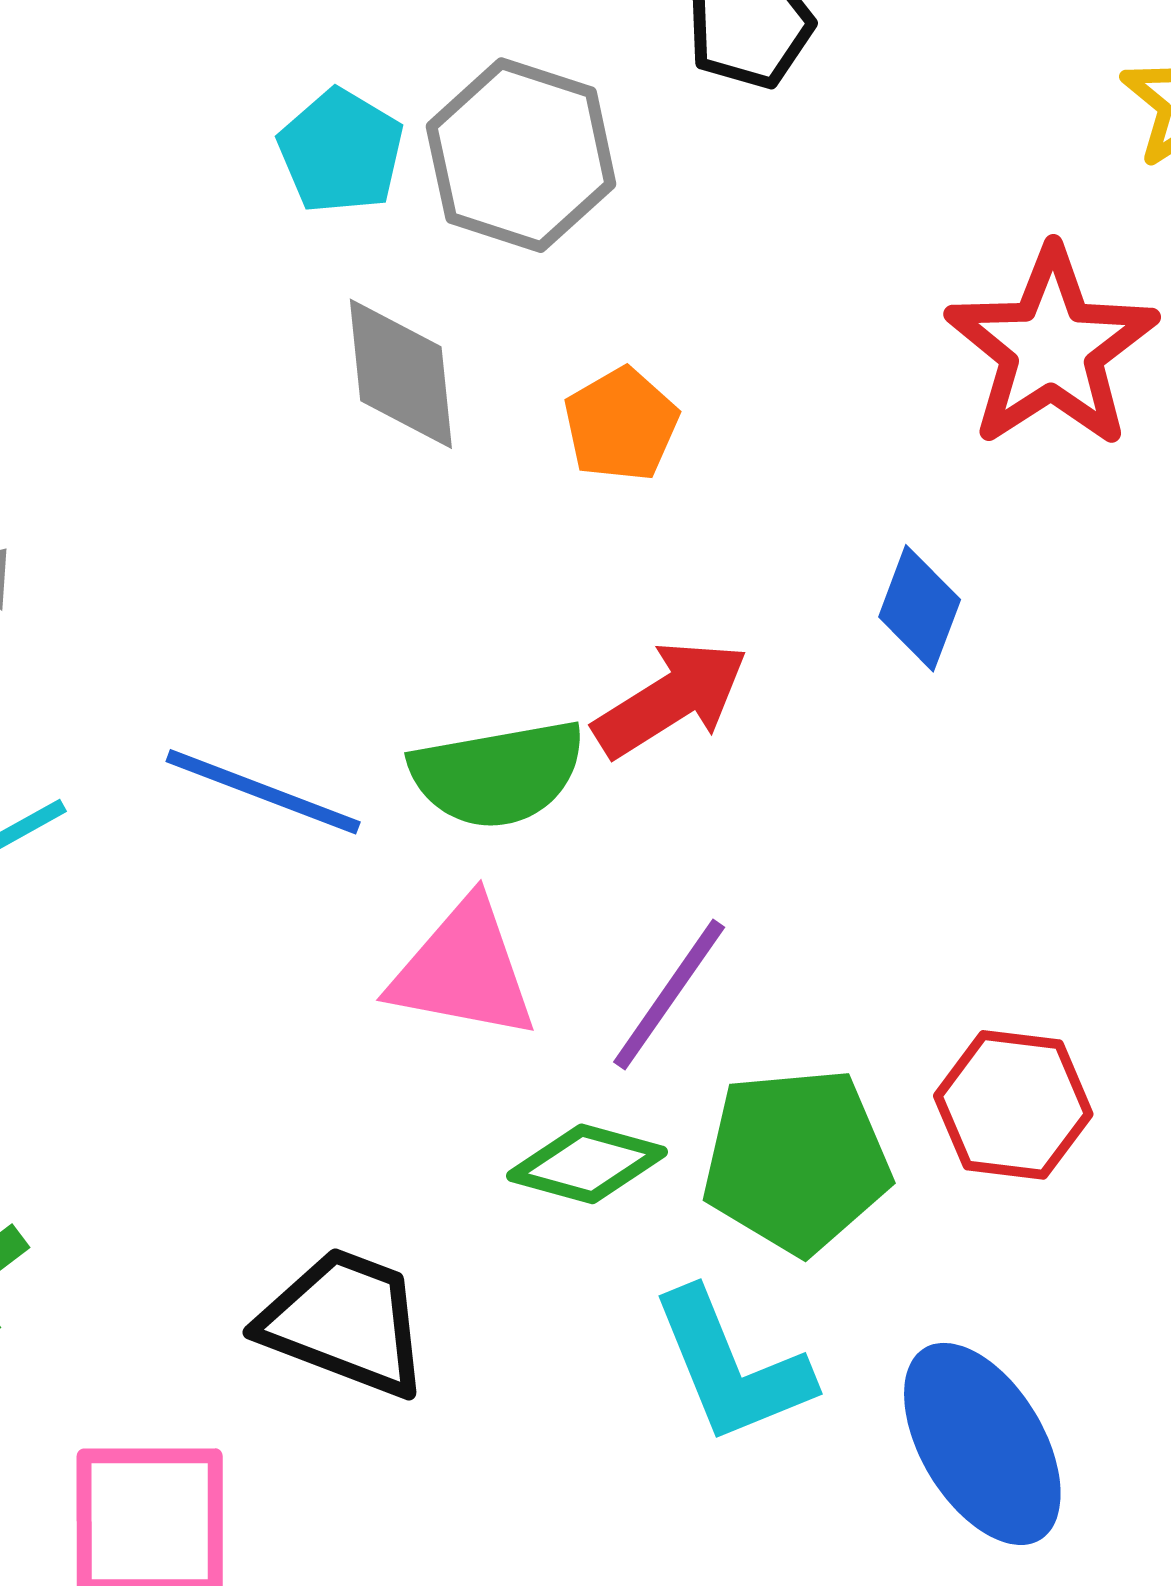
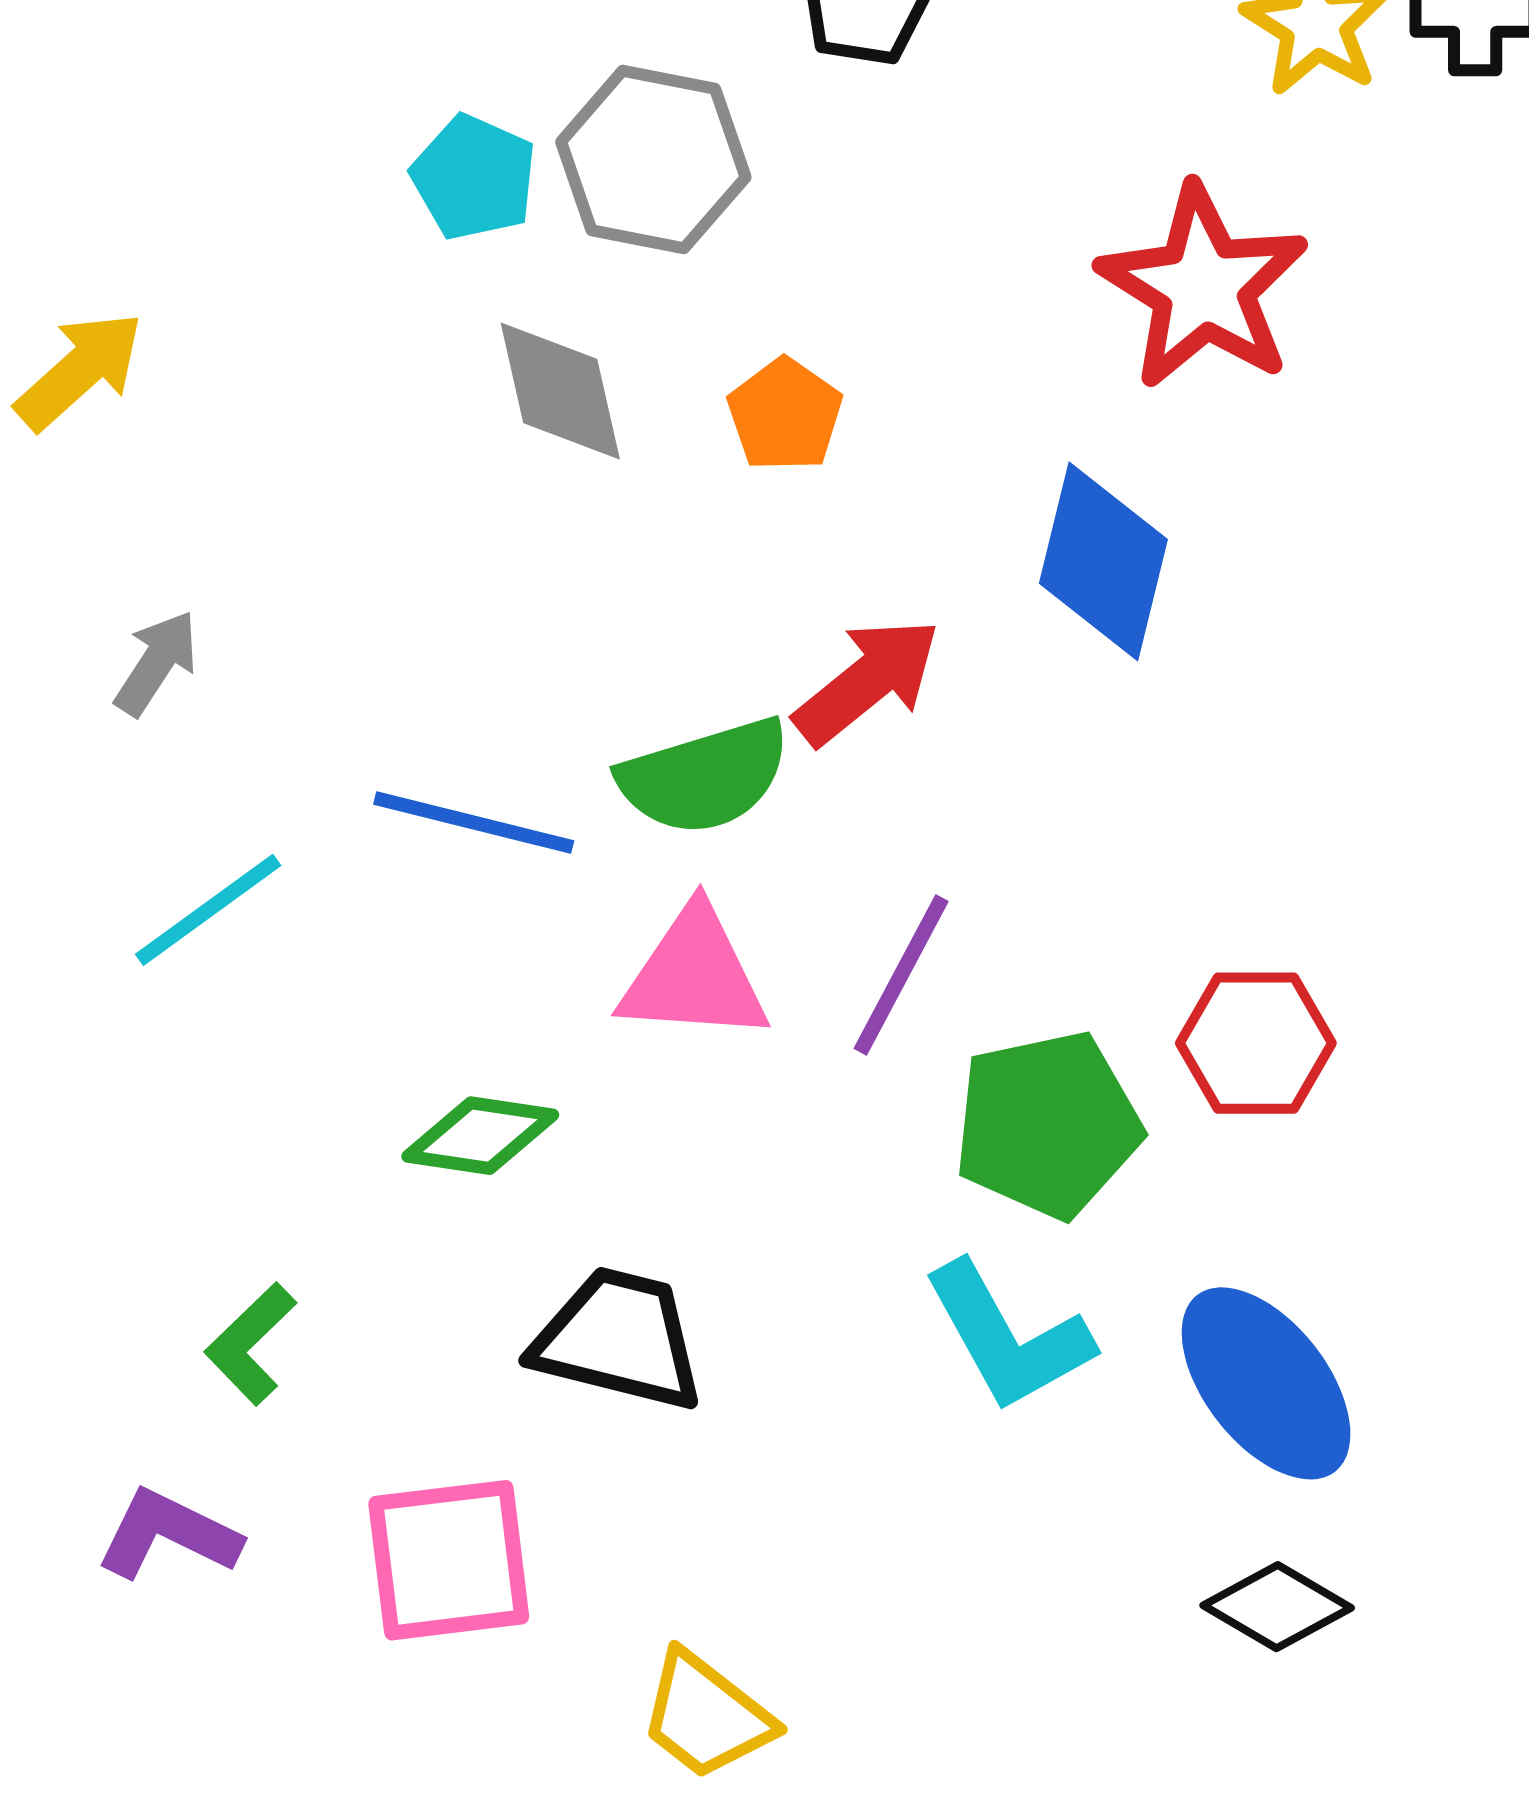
blue diamond: (920, 608) -> (1103, 561), size x1.6
green diamond: (587, 1164) -> (480, 1136), moved

